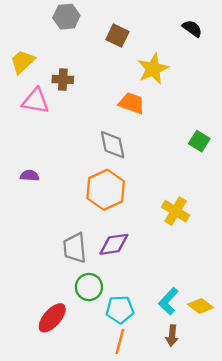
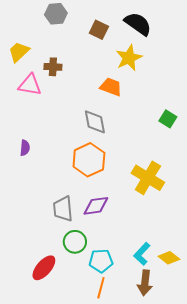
black semicircle: (192, 28) -> (138, 24), moved, size x1.6
purple semicircle: (30, 176) -> (25, 148), turned 91
yellow cross: (176, 211) -> (148, 178), size x1.4
brown arrow: (172, 336) -> (145, 283), size x1.4

